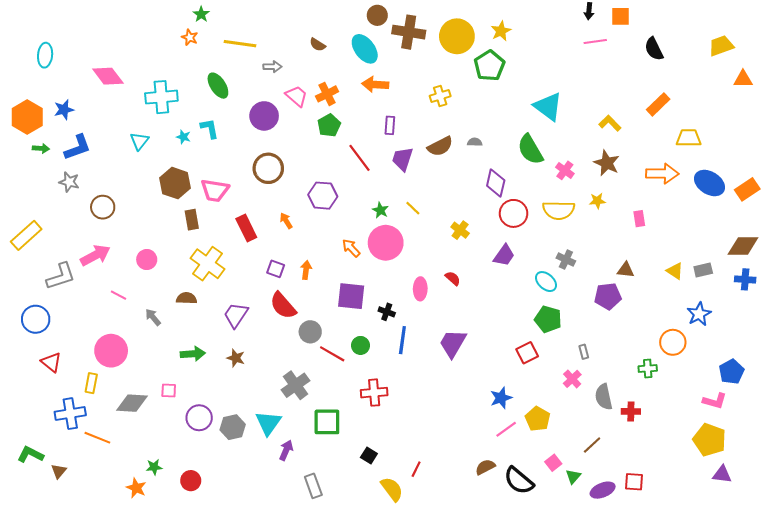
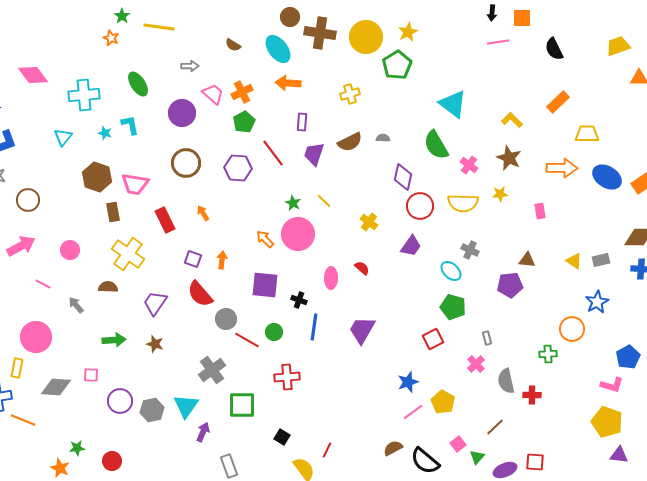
yellow line: (240, 44) -> (159, 27), moved
purple hexagon: (323, 196) -> (238, 168), moved

